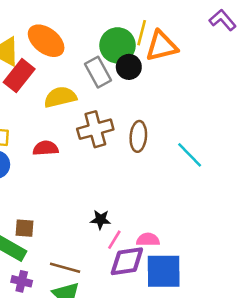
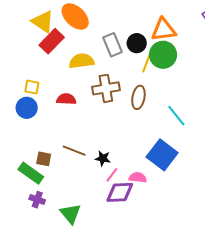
yellow line: (142, 33) -> (147, 63), moved
green circle: (118, 45) -> (163, 55), moved
brown line: (65, 268) -> (74, 151), moved
blue square: (164, 271) -> (162, 155), moved, turned 32

